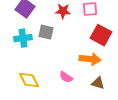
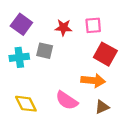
pink semicircle: (66, 77) -> (67, 100), size x1.5
brown triangle: (98, 83) -> (102, 107), turned -40

